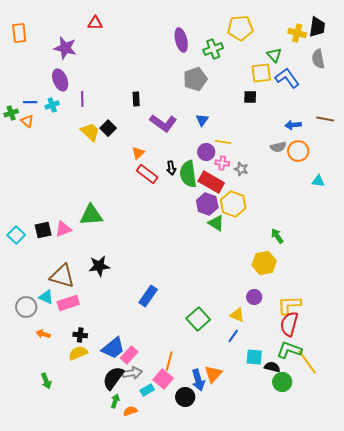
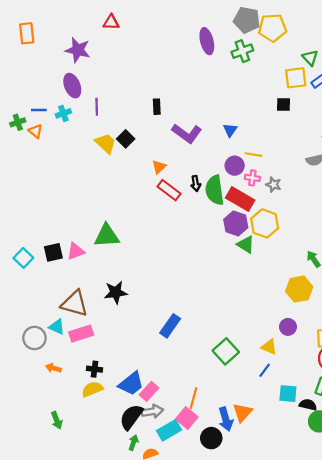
gray pentagon: (195, 79) -> (247, 20), moved, turned 30
cyan rectangle: (147, 390) -> (169, 430), size x1.5

